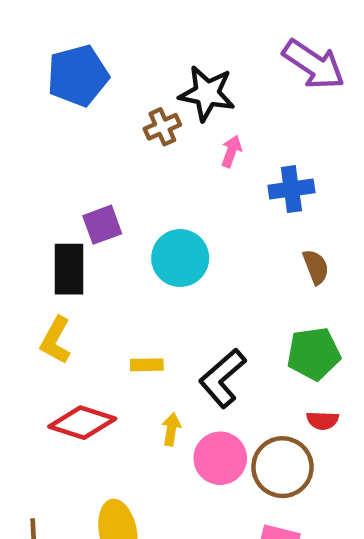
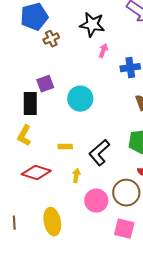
brown cross: (162, 127) -> (51, 39), moved
pink circle: (220, 458) -> (96, 201), moved

